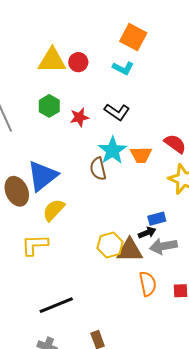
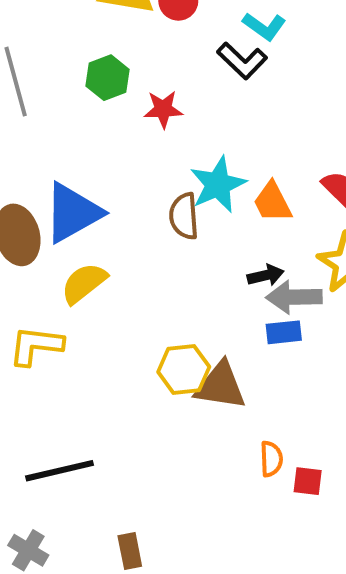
black L-shape: (117, 112) -> (242, 61), moved
orange trapezoid: (141, 155) -> (272, 202), turned 55
black arrow: (147, 233) -> (266, 275), moved
gray arrow: (163, 246) -> (294, 297), moved
orange semicircle: (148, 284) -> (271, 459), moved, size x0.7

